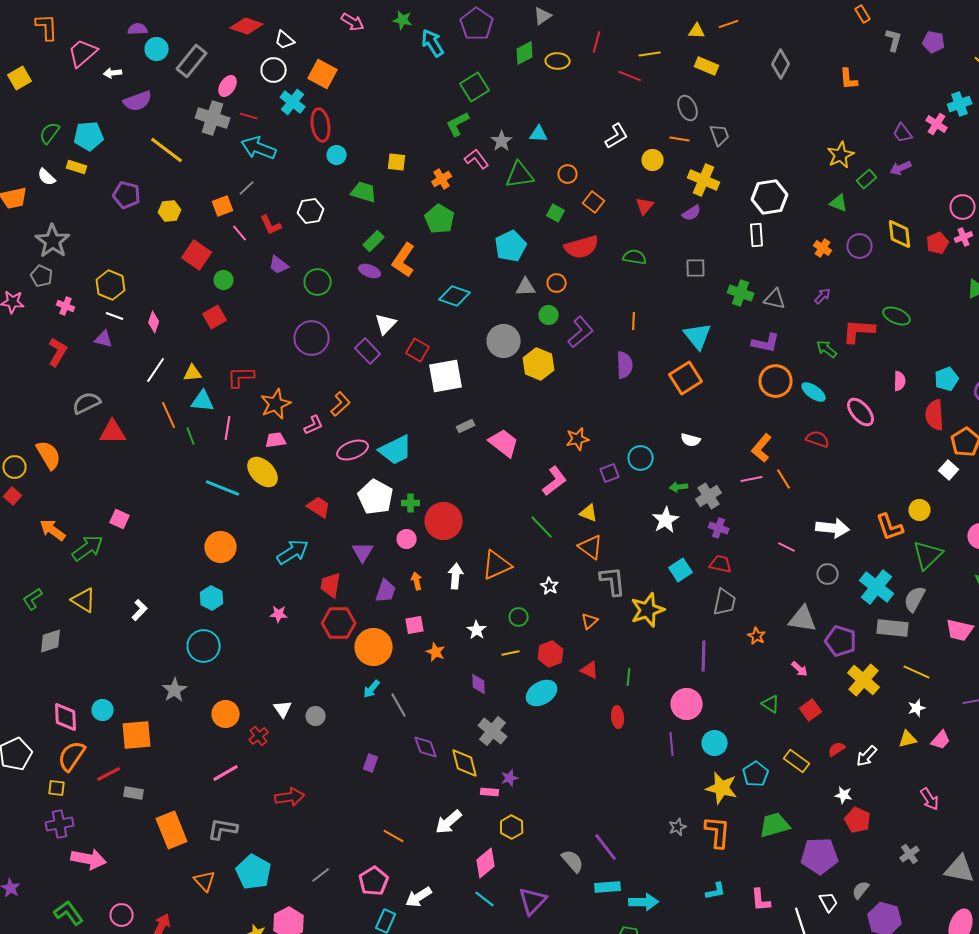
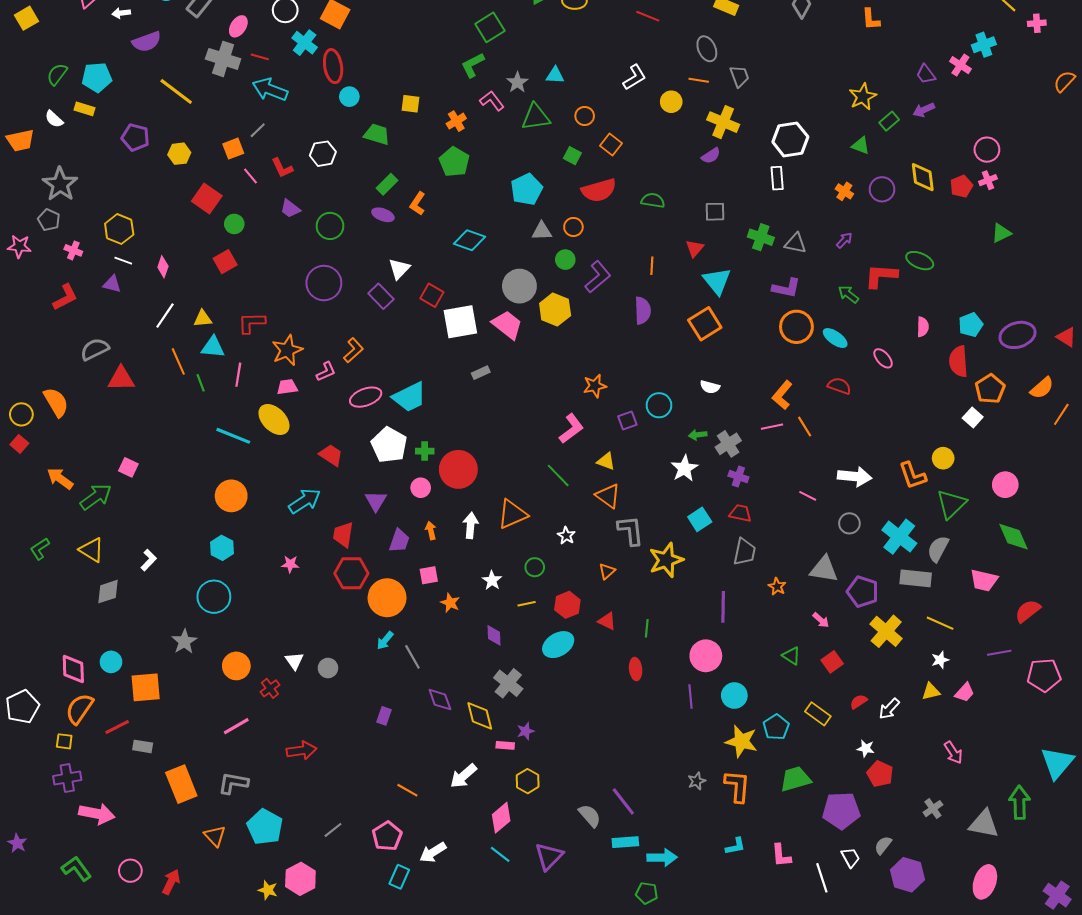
red triangle: (645, 206) -> (695, 248), moved
orange L-shape: (404, 260) -> (418, 204), size x0.7
red L-shape: (58, 352) -> (65, 297), turned 32
pink ellipse: (861, 412) -> (883, 358), size x0.7
pink trapezoid: (504, 443) -> (507, 325), moved
gray diamond: (51, 641) -> (108, 592), moved

